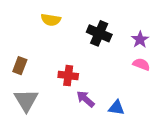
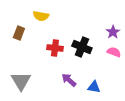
black cross: (99, 33) -> (82, 47), moved
brown rectangle: (20, 66) -> (19, 33), moved
red cross: (68, 76) -> (55, 48), moved

